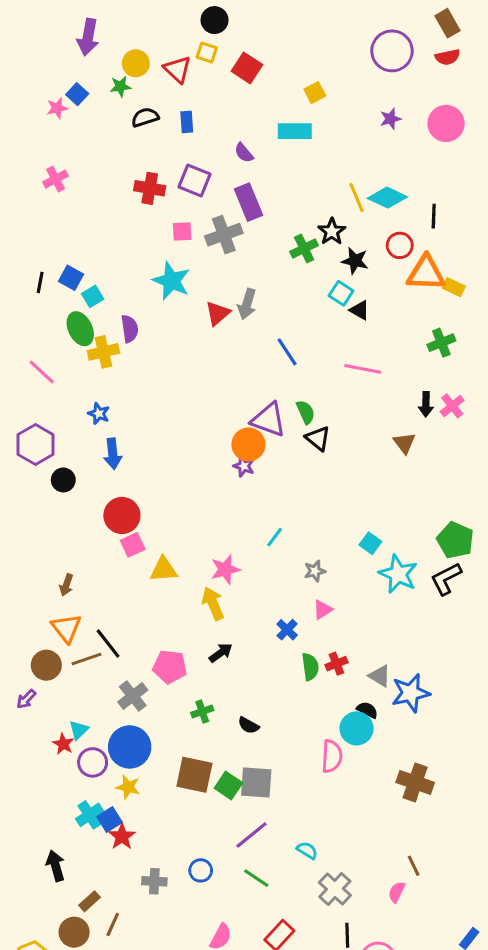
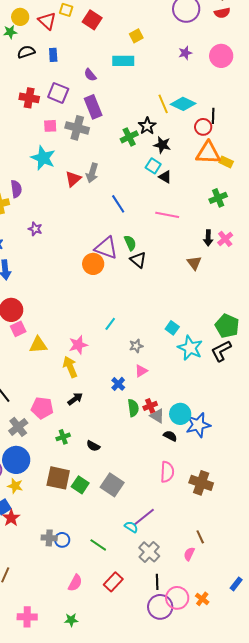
gray cross: (224, 235) -> (77, 128), turned 35
red circle: (400, 245) -> (203, 127), moved
purple star: (244, 466) -> (35, 229), moved
gray triangle: (380, 676) -> (157, 416), moved
cyan circle: (357, 728) -> (180, 414), moved
pink semicircle: (332, 756) -> (167, 472), moved
gray square: (256, 782) -> (112, 485), moved, turned 30
purple line: (252, 835) -> (144, 517), moved
gray cross: (154, 881) -> (49, 538), moved

